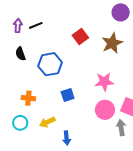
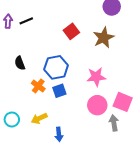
black semicircle: (20, 54) -> (20, 63), moved
blue hexagon: (50, 64) -> (56, 67), moved
orange cross: (28, 98) -> (38, 86), moved, turned 32

